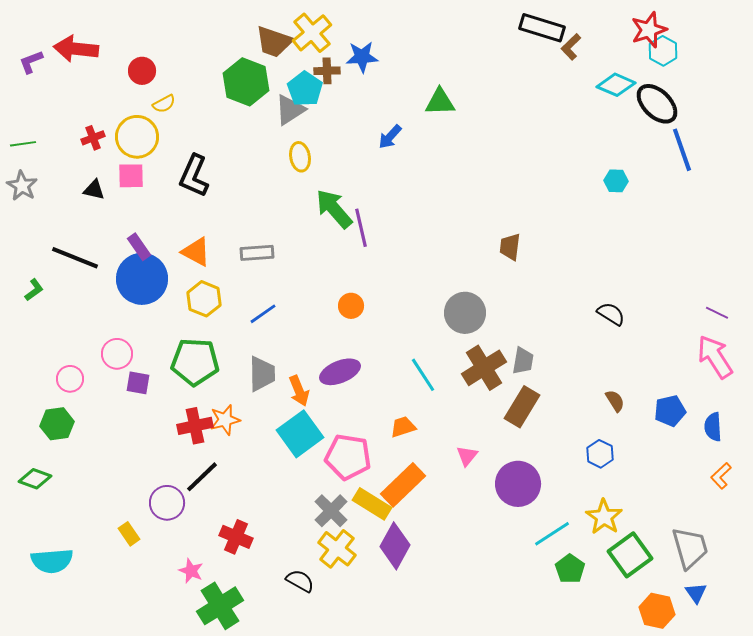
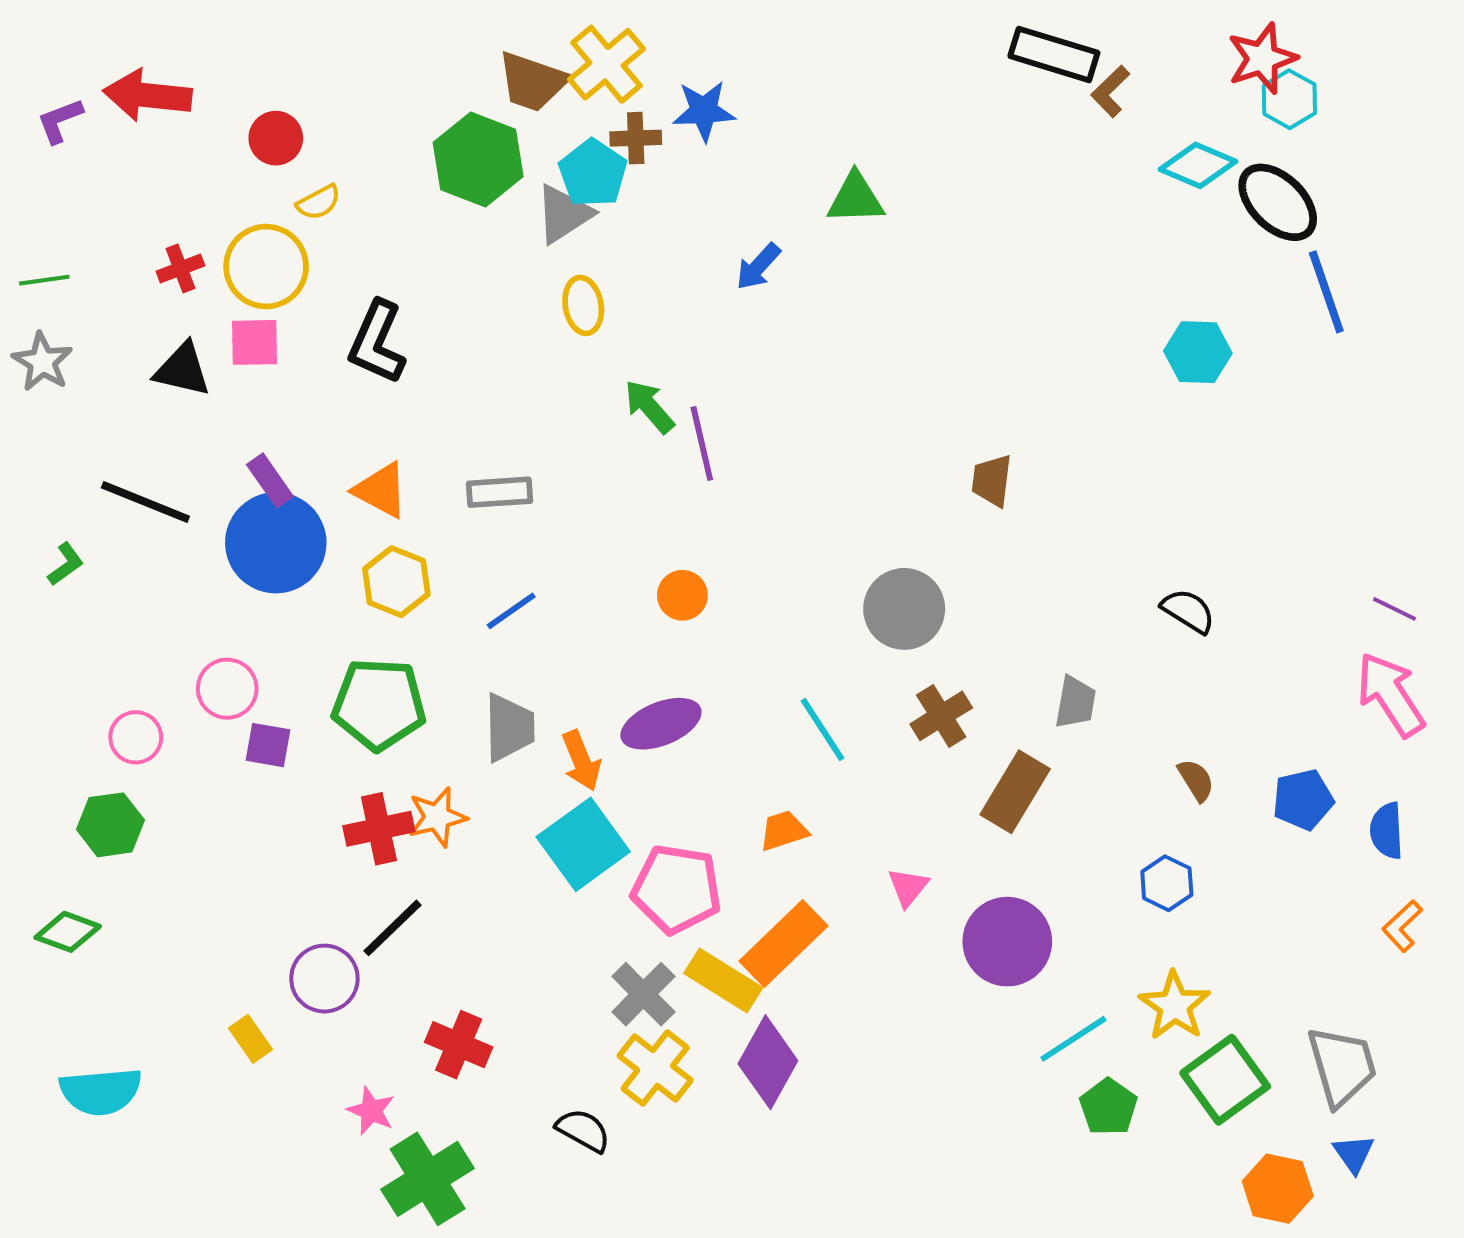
cyan hexagon: (616, 181) -> (1198, 352), size x1.4
black triangle: (94, 190) -> (182, 370), size x1.4
green arrow: (334, 209) -> (649, 407), size x0.7
gray trapezoid: (523, 361) -> (1075, 702), moved
brown cross: (484, 368) -> (941, 716), size x0.7

